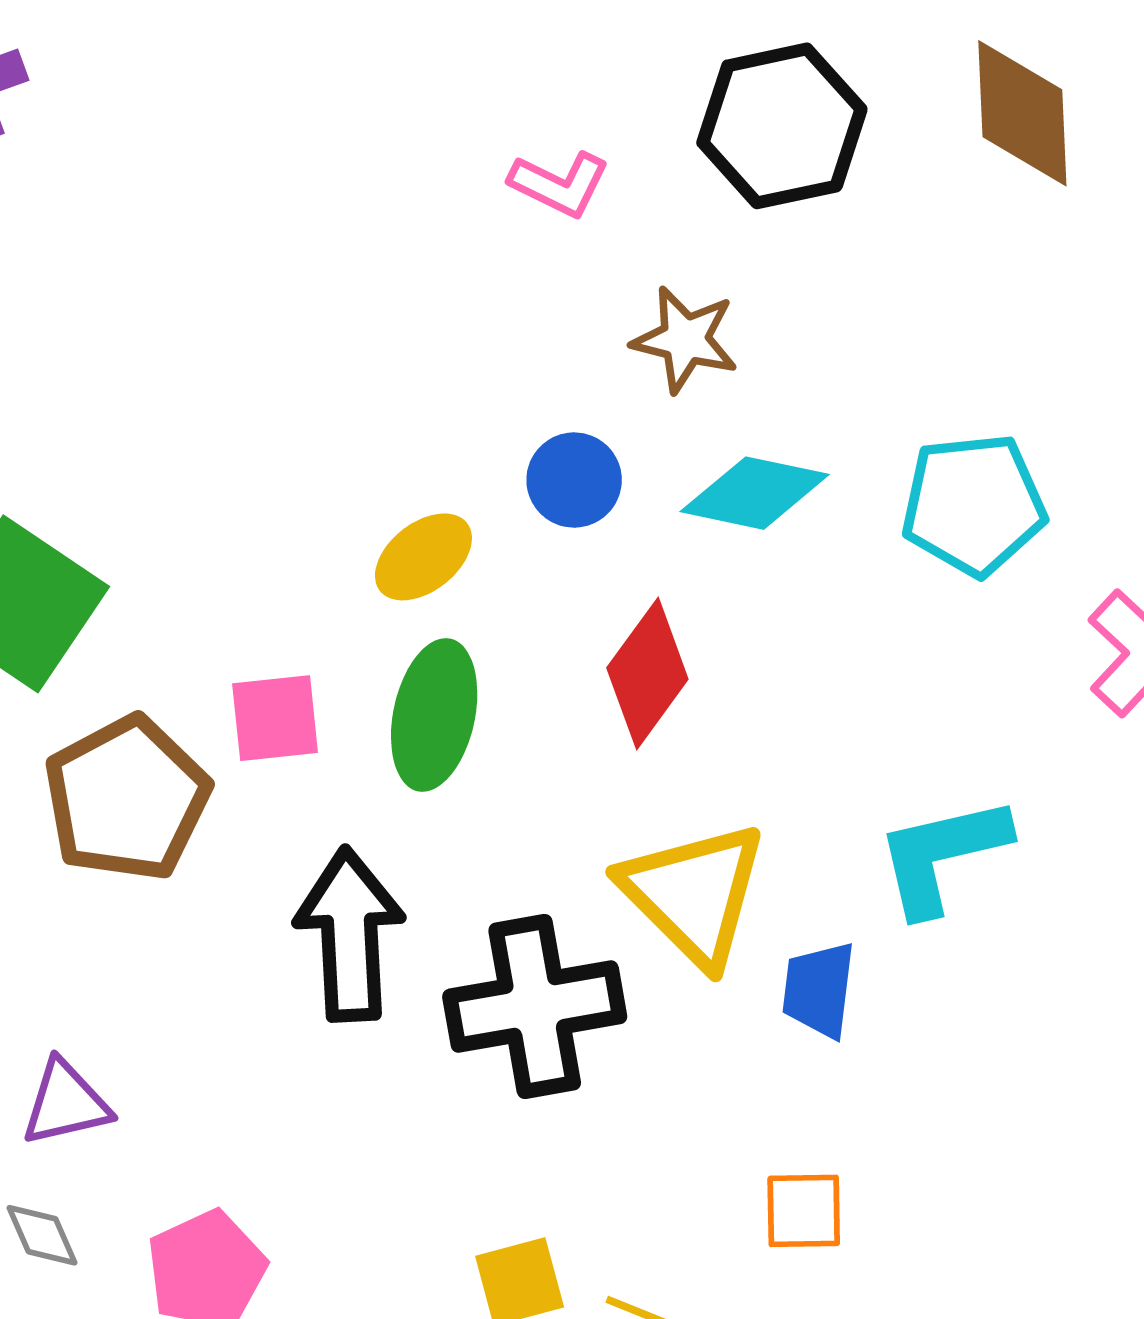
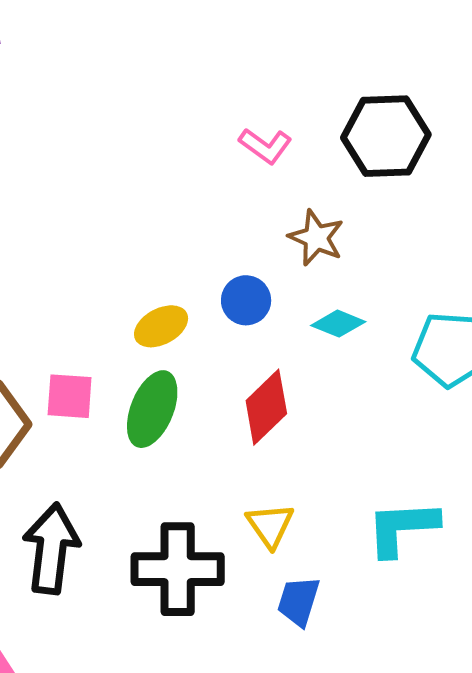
cyan diamond: (755, 493) -> (338, 324), size x0.7
yellow triangle: (694, 894) -> (270, 525), size x0.6
black arrow: (350, 934) -> (51, 549), moved
blue trapezoid: (819, 990) -> (299, 601), moved

